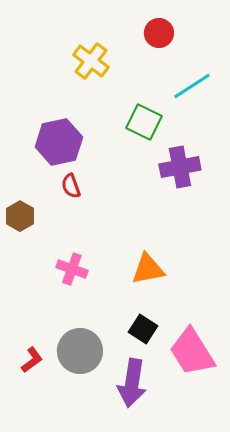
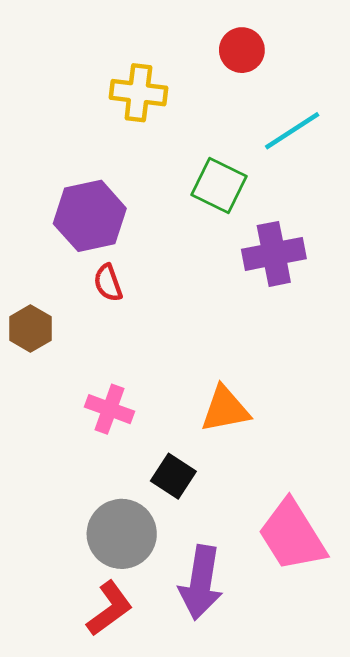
yellow cross: (91, 61) -> (138, 93), turned -30
black square: (143, 329) -> (173, 476), moved
red L-shape: (32, 360) -> (110, 608), moved, size x1.4

